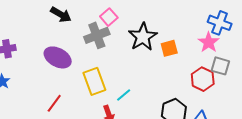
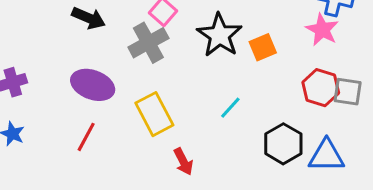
gray square: (220, 66) -> (348, 92), moved
cyan line: (124, 95) -> (230, 108), moved
red line: (54, 103) -> (86, 137), moved

